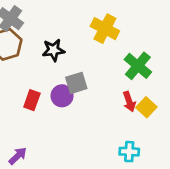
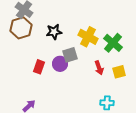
yellow cross: (105, 29) -> (88, 37), moved
red arrow: (129, 102) -> (99, 68), moved
yellow square: (146, 107) -> (119, 72), turned 32

